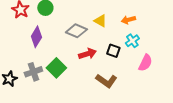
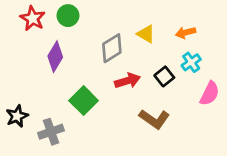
gray diamond: (76, 31) -> (112, 48), turned -55
black square: (113, 51) -> (164, 76), turned 32
gray cross: (33, 72) -> (51, 132), moved

